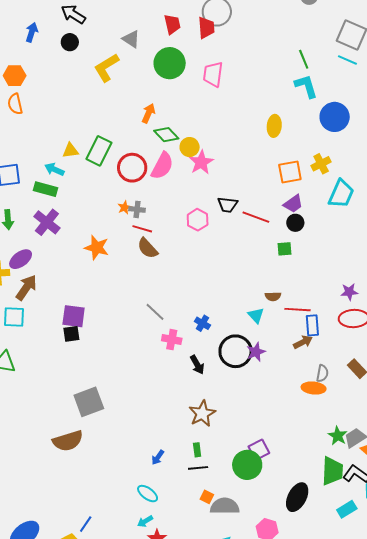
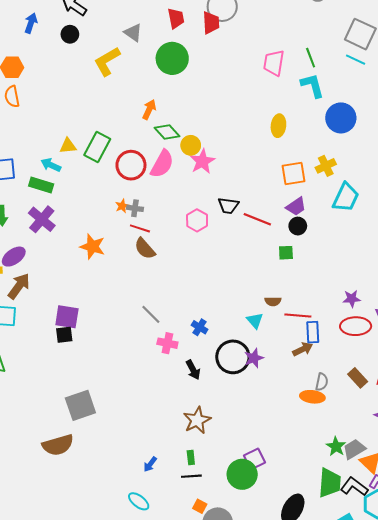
pink trapezoid: (213, 74) -> (274, 63), moved

